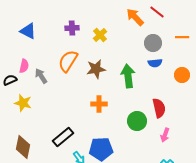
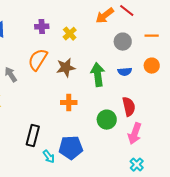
orange arrow: (135, 17) -> (105, 16), turned -84
blue semicircle: (155, 63) -> (125, 72), moved
orange circle: (182, 75) -> (152, 66), moved
pink arrow: (165, 135) -> (135, 134), size x1.5
black rectangle: (63, 137) -> (33, 136), turned -35

